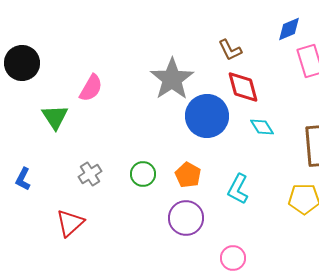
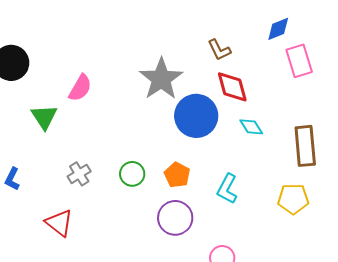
red triangle: (70, 223) -> (59, 223), turned -40

